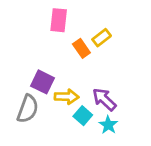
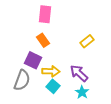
yellow rectangle: (102, 38) -> (87, 41), moved
orange rectangle: (81, 48) -> (43, 40), moved
cyan square: (83, 116) -> (53, 86), moved

